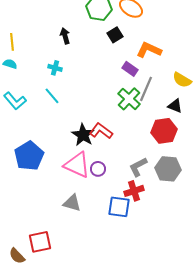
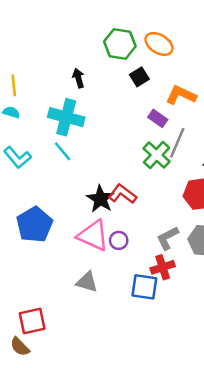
cyan cross: (55, 68) -> (66, 117), size x2.0
red square: (40, 242) -> (32, 321), moved

